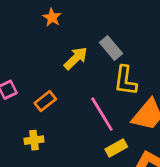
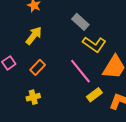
yellow arrow: (76, 58) -> (34, 36), moved
yellow L-shape: (125, 81) -> (94, 44), turned -55

